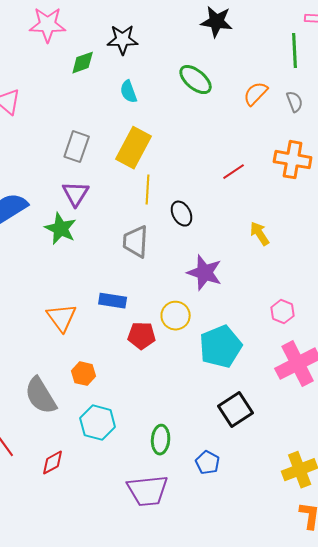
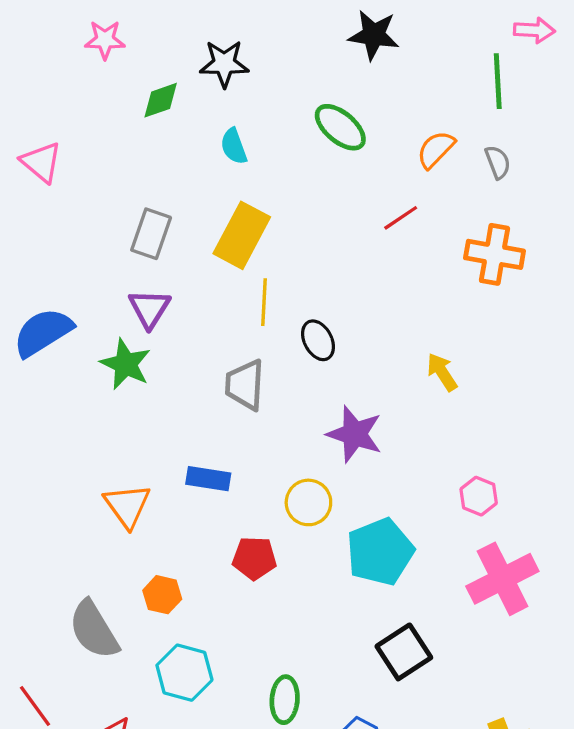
pink star: (48, 25) -> (105, 40), size x0.7
red line: (234, 172) -> (401, 218), moved
red pentagon: (142, 336) -> (254, 558), moved

